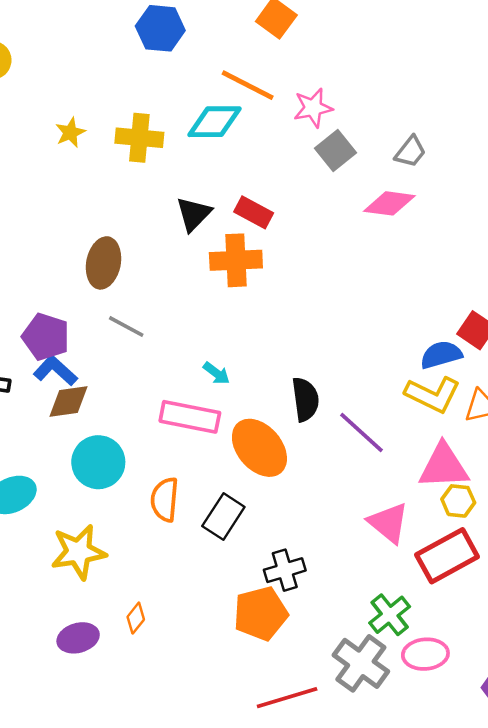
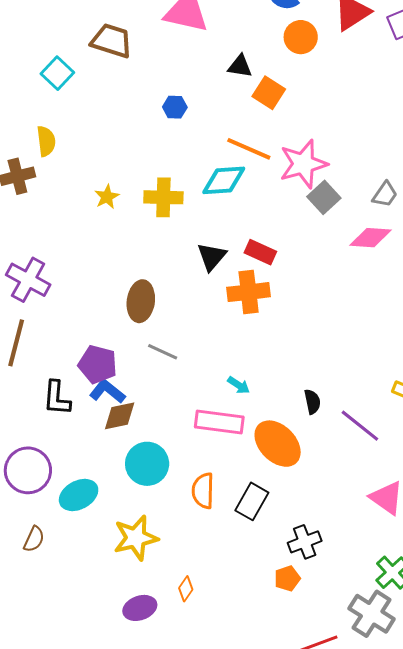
blue hexagon: (160, 28) -> (175, 107), size x0.6
pink star: (313, 108) -> (303, 164), size x1.5
black semicircle: (305, 399) -> (312, 402), size x0.7
orange pentagon: (261, 613) -> (287, 578), size x0.6

